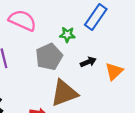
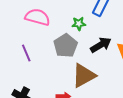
black arrow: (88, 62) -> (101, 45), size x1.5

